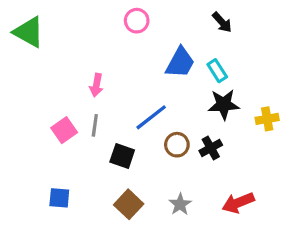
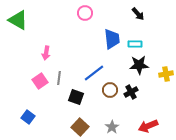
blue trapezoid: (180, 63) -> (112, 39), turned -35
cyan rectangle: (217, 71) -> (135, 44), turned -56
pink arrow: (96, 85) -> (46, 53), moved
blue square: (59, 198) -> (28, 117), moved, turned 32

